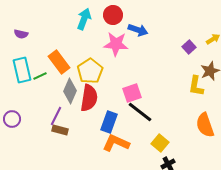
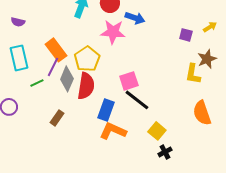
purple square: (189, 47) -> (186, 35), turned -32
green line: (40, 76) -> (37, 83), moved
purple line: (56, 116) -> (53, 67), moved
brown rectangle: (60, 130) -> (57, 118), turned -70

